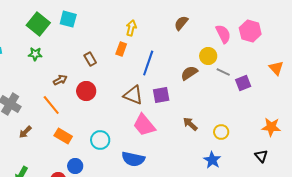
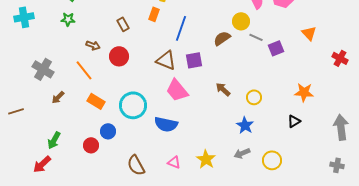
brown arrow: (60, 80) -> (93, 45), turned 48
cyan circle: (100, 140) -> (133, 105), size x1.4
black triangle: (261, 156) -> (294, 121), turned 40

